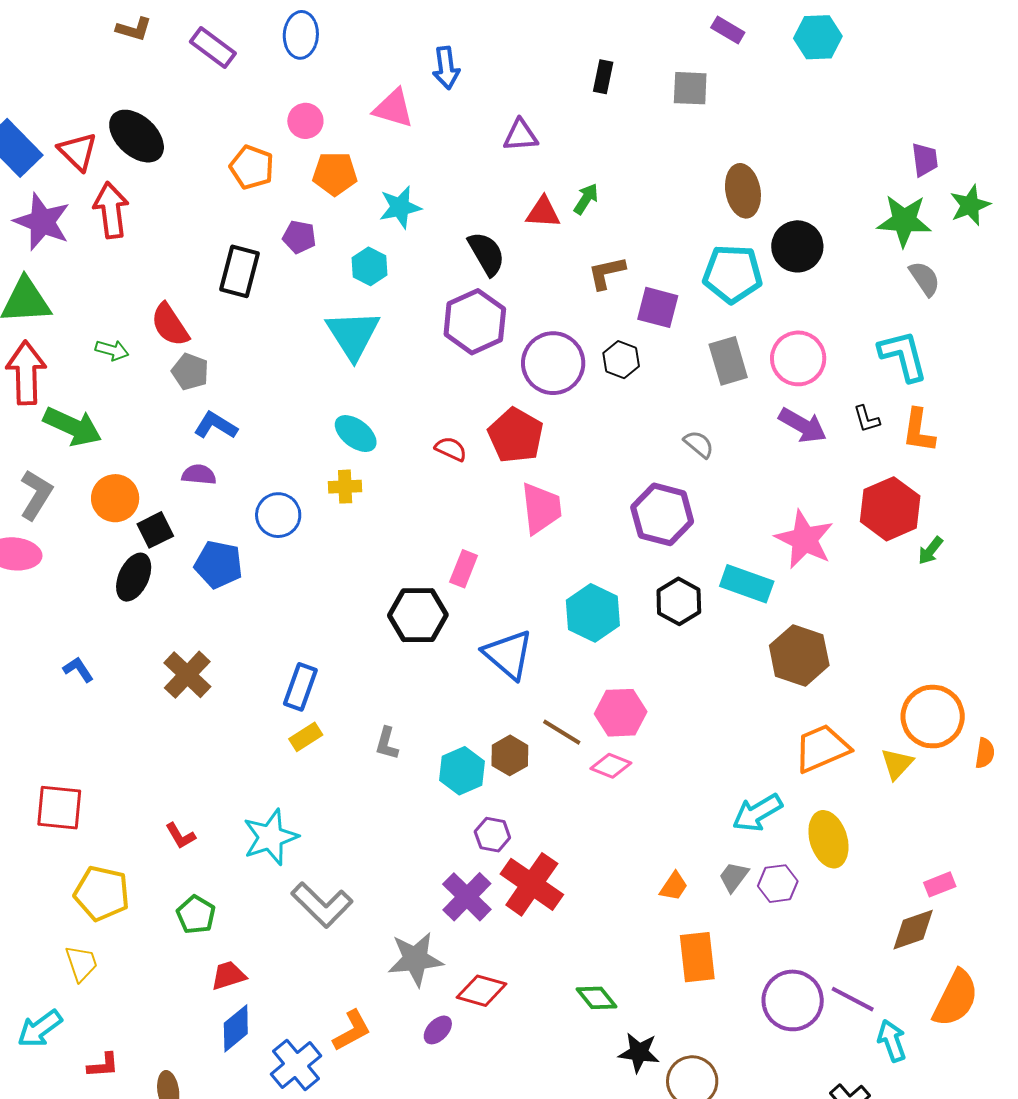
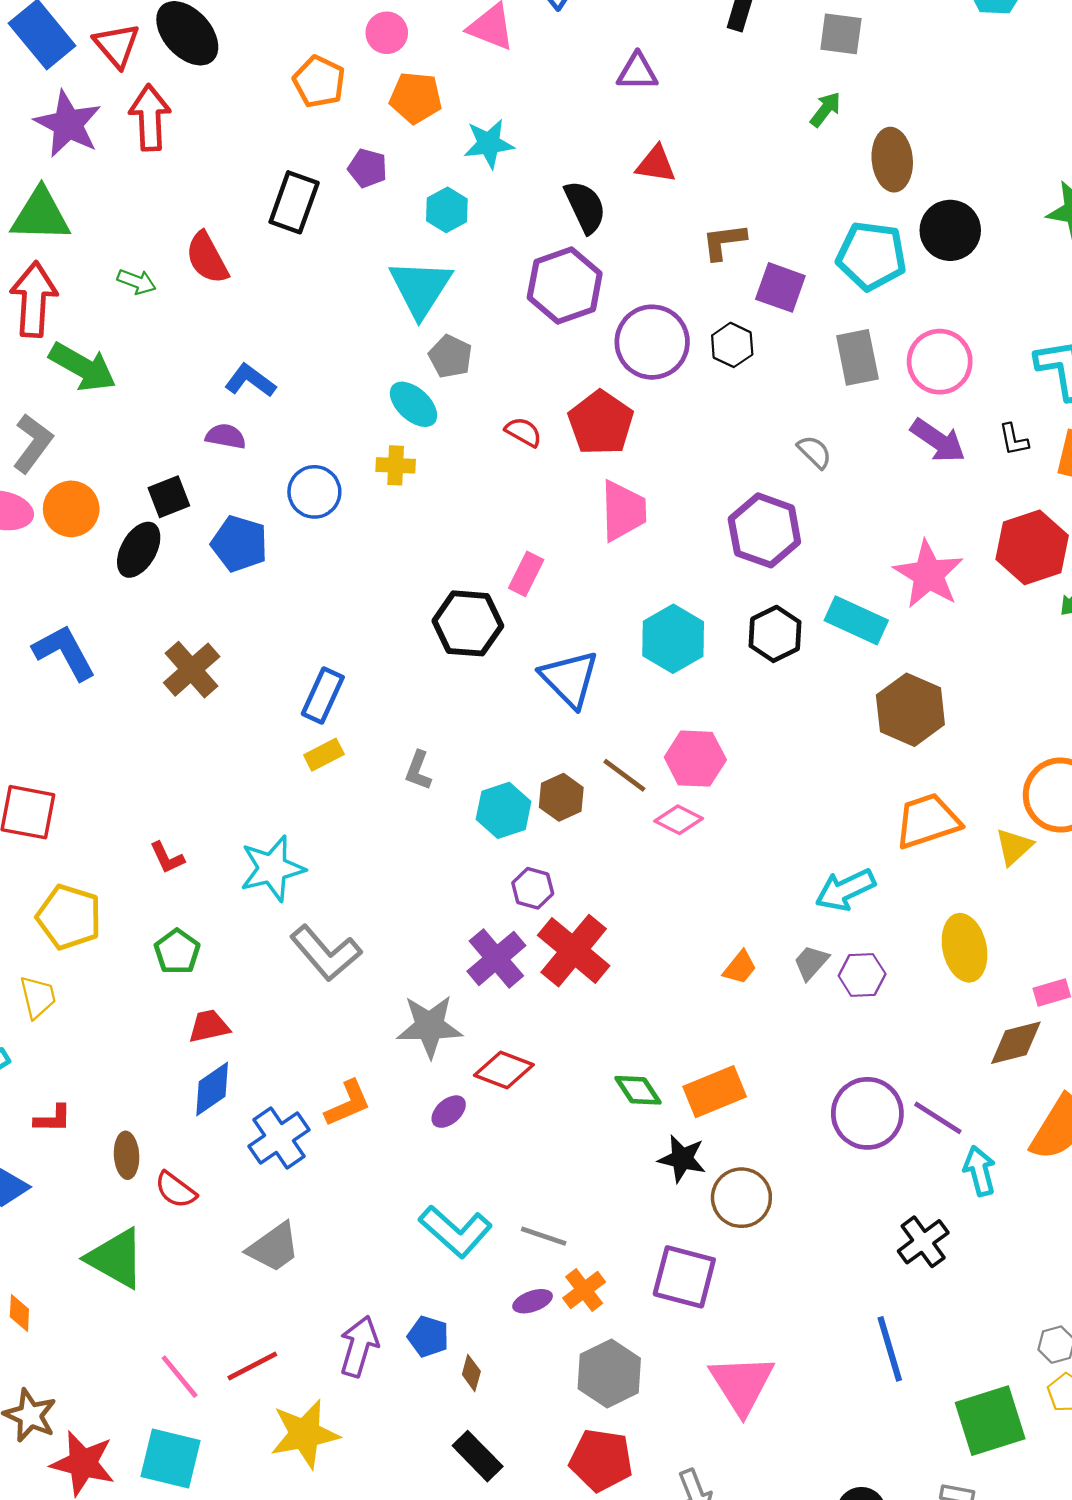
green arrow: (586, 199) -> (825, 109), moved
gray pentagon: (190, 372) -> (450, 357), moved
orange circle: (115, 498) -> (71, 509), moved
blue L-shape: (78, 669) -> (64, 652), size x1.8
yellow ellipse: (828, 839) -> (965, 948), moved
orange rectangle: (697, 957) -> (715, 1092), moved, turned 69

